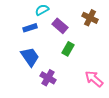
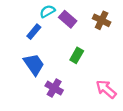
purple rectangle: (60, 26) -> (68, 19), moved
blue rectangle: (30, 28) -> (34, 32), turned -32

